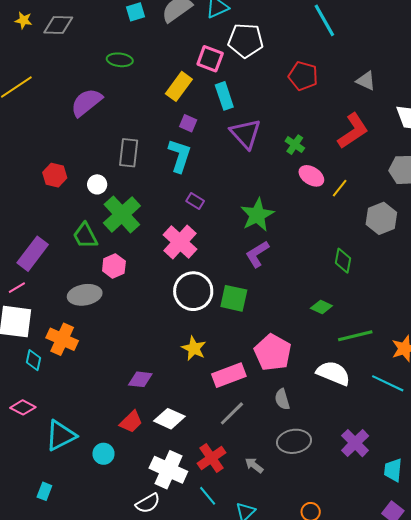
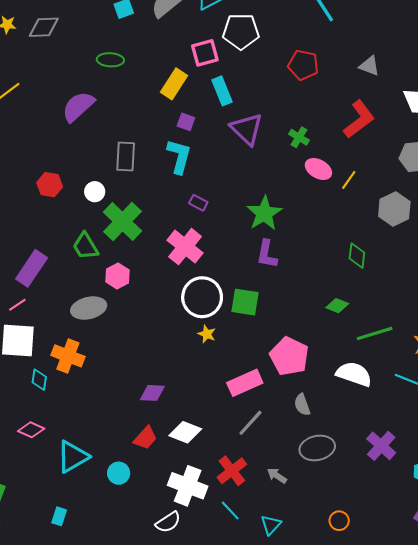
pink square: (210, 59) -> (205, 53), turned -32
purple L-shape: (257, 254) -> (267, 254), turned -44
yellow star: (194, 348) -> (207, 334), moved, size x0.7

